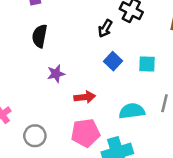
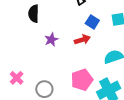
red arrow: (85, 97) -> (82, 40), moved

